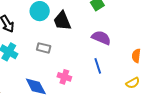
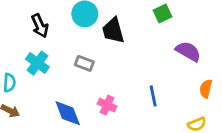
purple semicircle: (101, 38) -> (188, 51), moved

